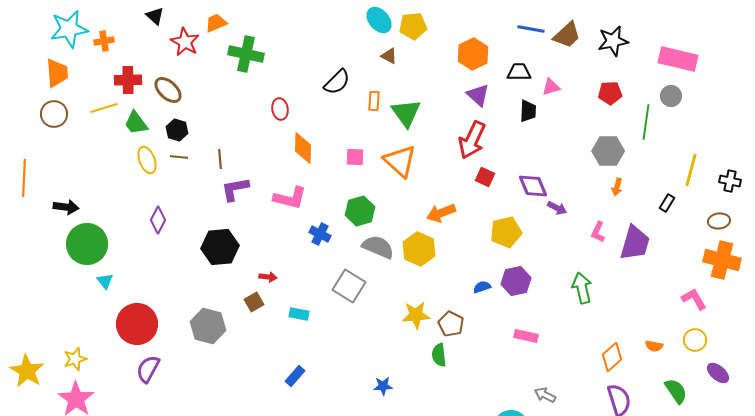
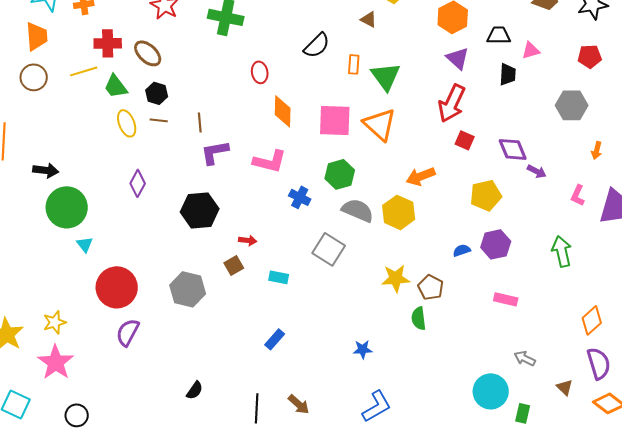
gray hexagon: (608, 151) -> (572, 105), moved
pink square: (355, 157) -> (335, 120), size x1.8

